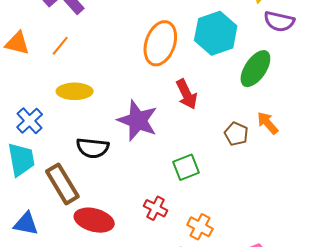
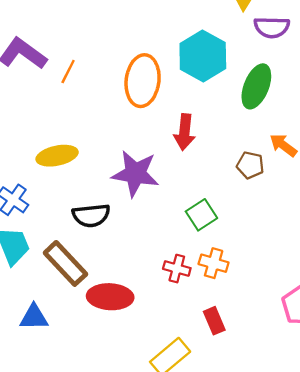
orange line: (60, 46) -> (68, 71), moved
red arrow: (187, 94) -> (185, 132), turned 44
orange cross: (200, 227) -> (214, 263), moved

